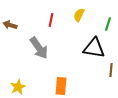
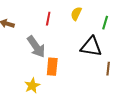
orange rectangle: (61, 86) -> (52, 67), moved
yellow star: (18, 87) -> (32, 86), moved

